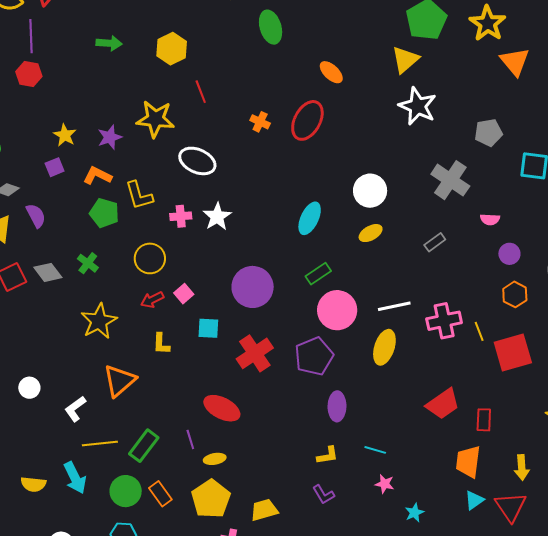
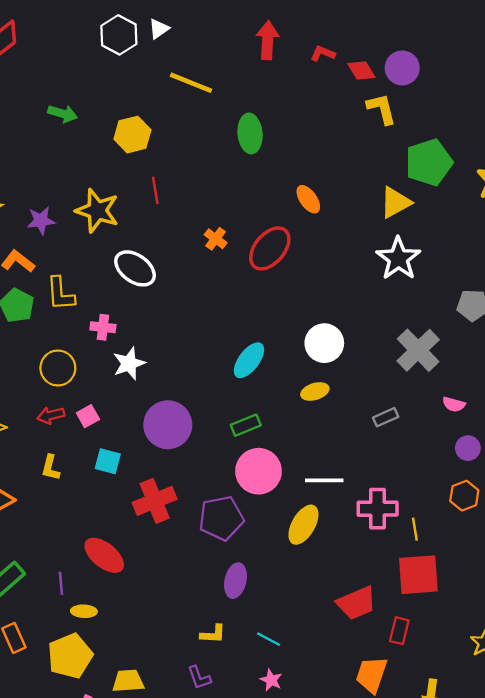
white star: (217, 217) -> (129, 363), moved
red square: (513, 352) -> (418, 575), moved

